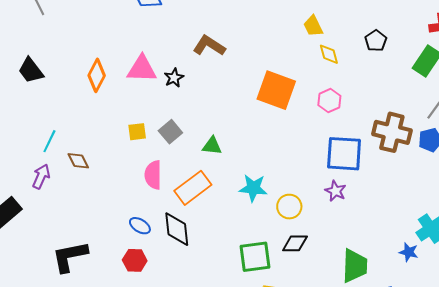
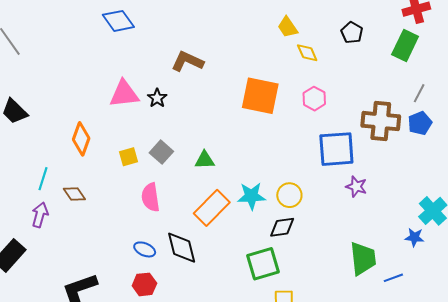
orange diamond: (97, 75) -> (81, 139), moved
orange rectangle: (193, 188) -> (212, 208), moved
purple star: (335, 191) -> (356, 187), moved
yellow circle: (289, 207) -> (289, 195), moved
black diamond: (295, 243) -> (282, 227), moved

